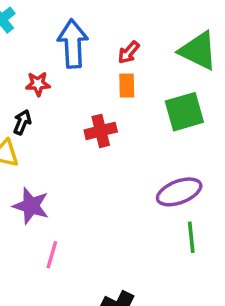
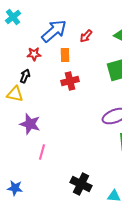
blue arrow: (73, 44) -> (54, 31), turned 52
orange rectangle: (127, 86) -> (65, 55), moved

